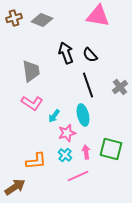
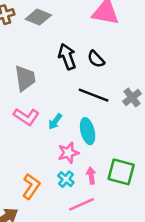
black line: (88, 85) -> (94, 95), turned -50
cyan arrow: (54, 116) -> (55, 122), moved
orange L-shape: (36, 161) -> (31, 186), turned -50

